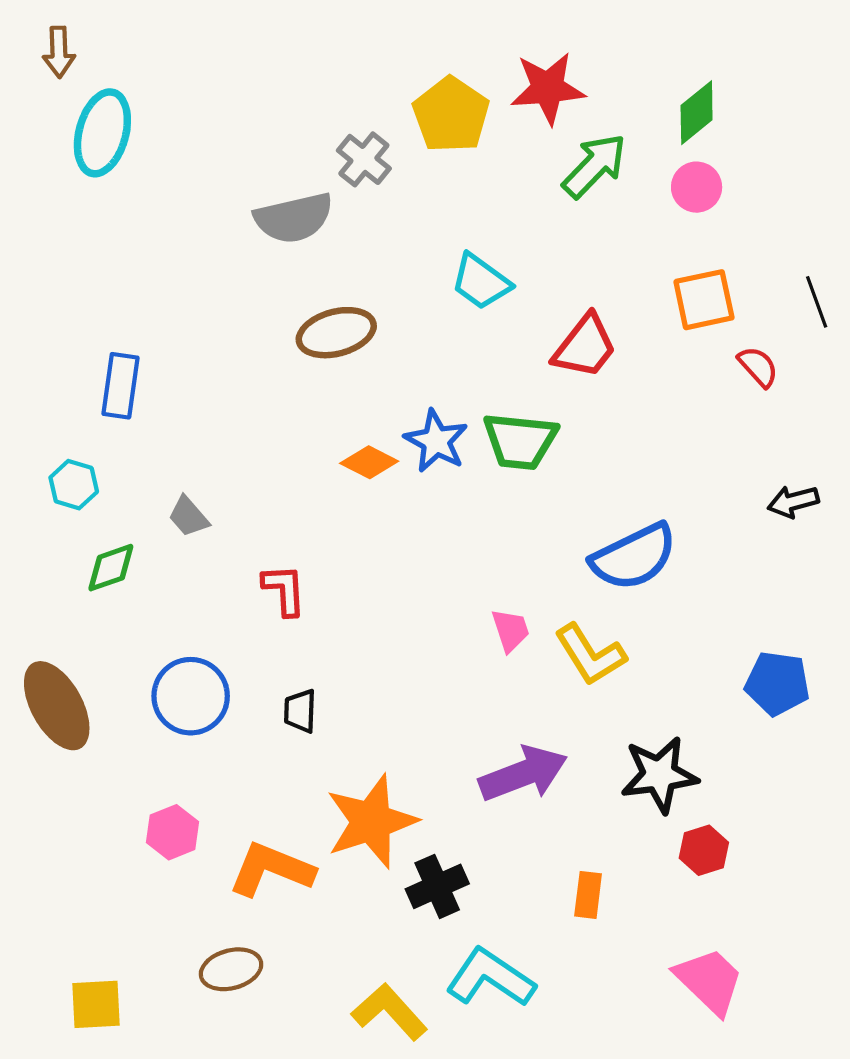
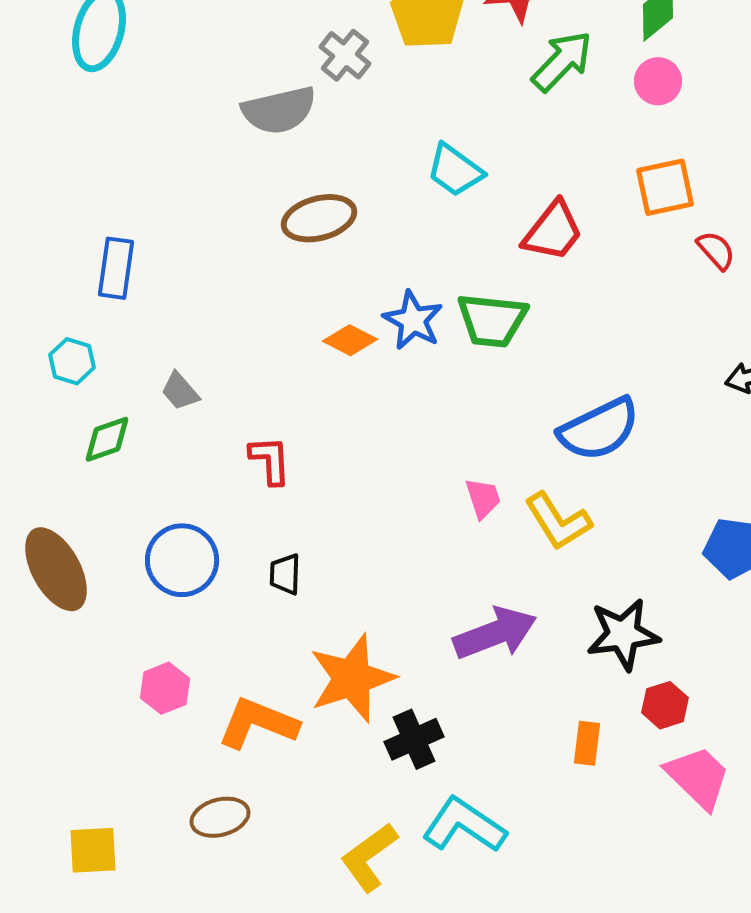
orange rectangle: (588, 895) -> (587, 743), moved
pink trapezoid: (709, 981) -> (698, 777), moved
yellow L-shape: (389, 1012) -> (369, 857), turned -84

